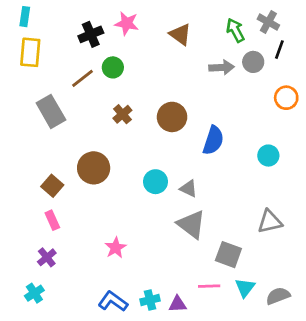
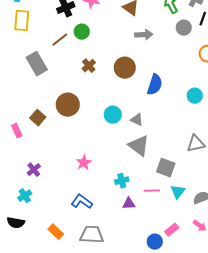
gray arrow: (222, 67) -> (144, 35), moved
pink rectangle: (52, 220) -> (17, 131), moved
cyan cross: (150, 300) -> (122, 181), moved

